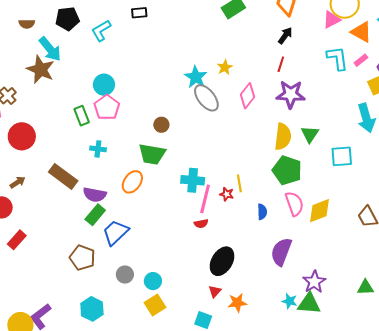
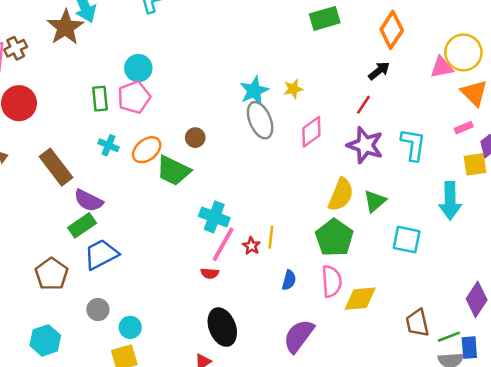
cyan L-shape: (337, 58) -> (413, 145), moved
orange ellipse: (132, 182) -> (147, 150), moved
black ellipse: (222, 261) -> (222, 327), turned -68

